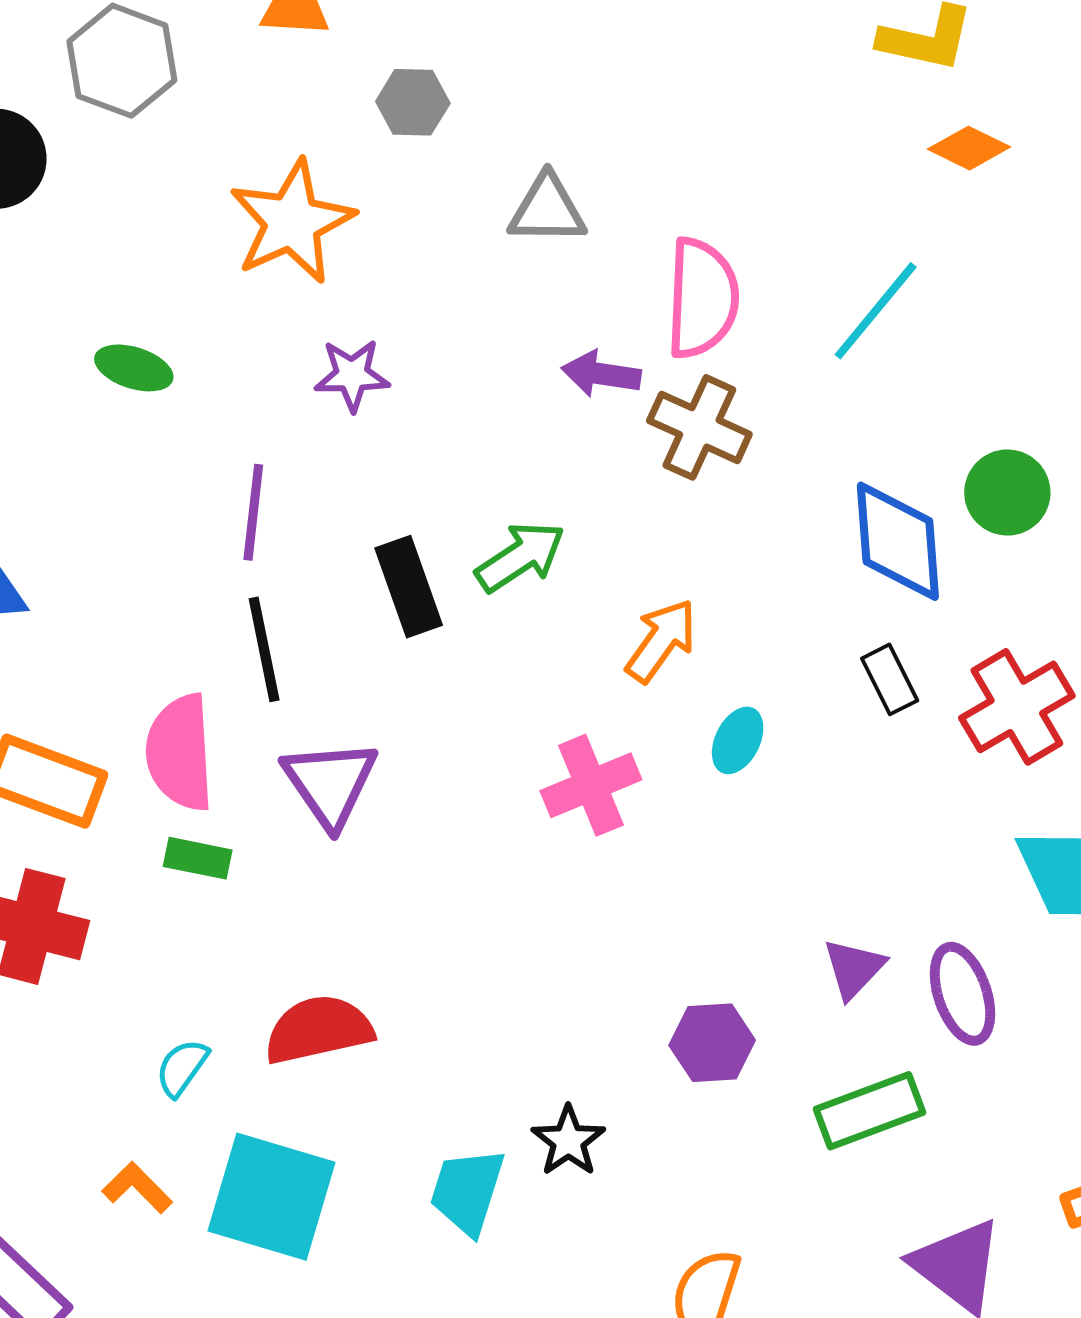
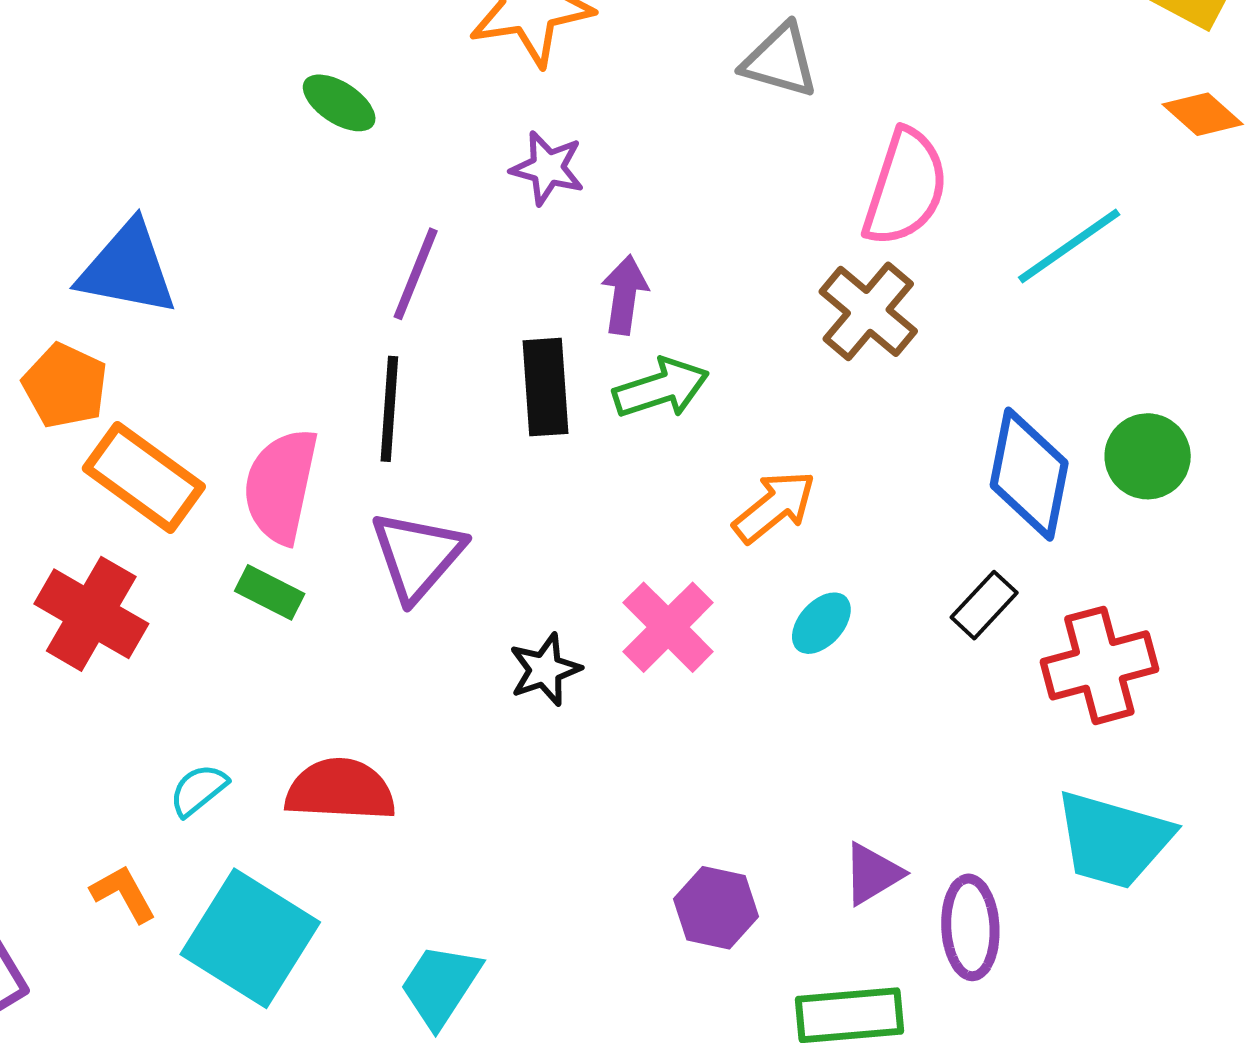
purple arrow: (601, 374) -> (625, 295), moved, turned 74
black rectangle: (890, 679) -> (984, 605), turned 54
pink cross: (591, 785) -> (668, 627), turned -38
black star: (568, 1141) -> (545, 670), moved

